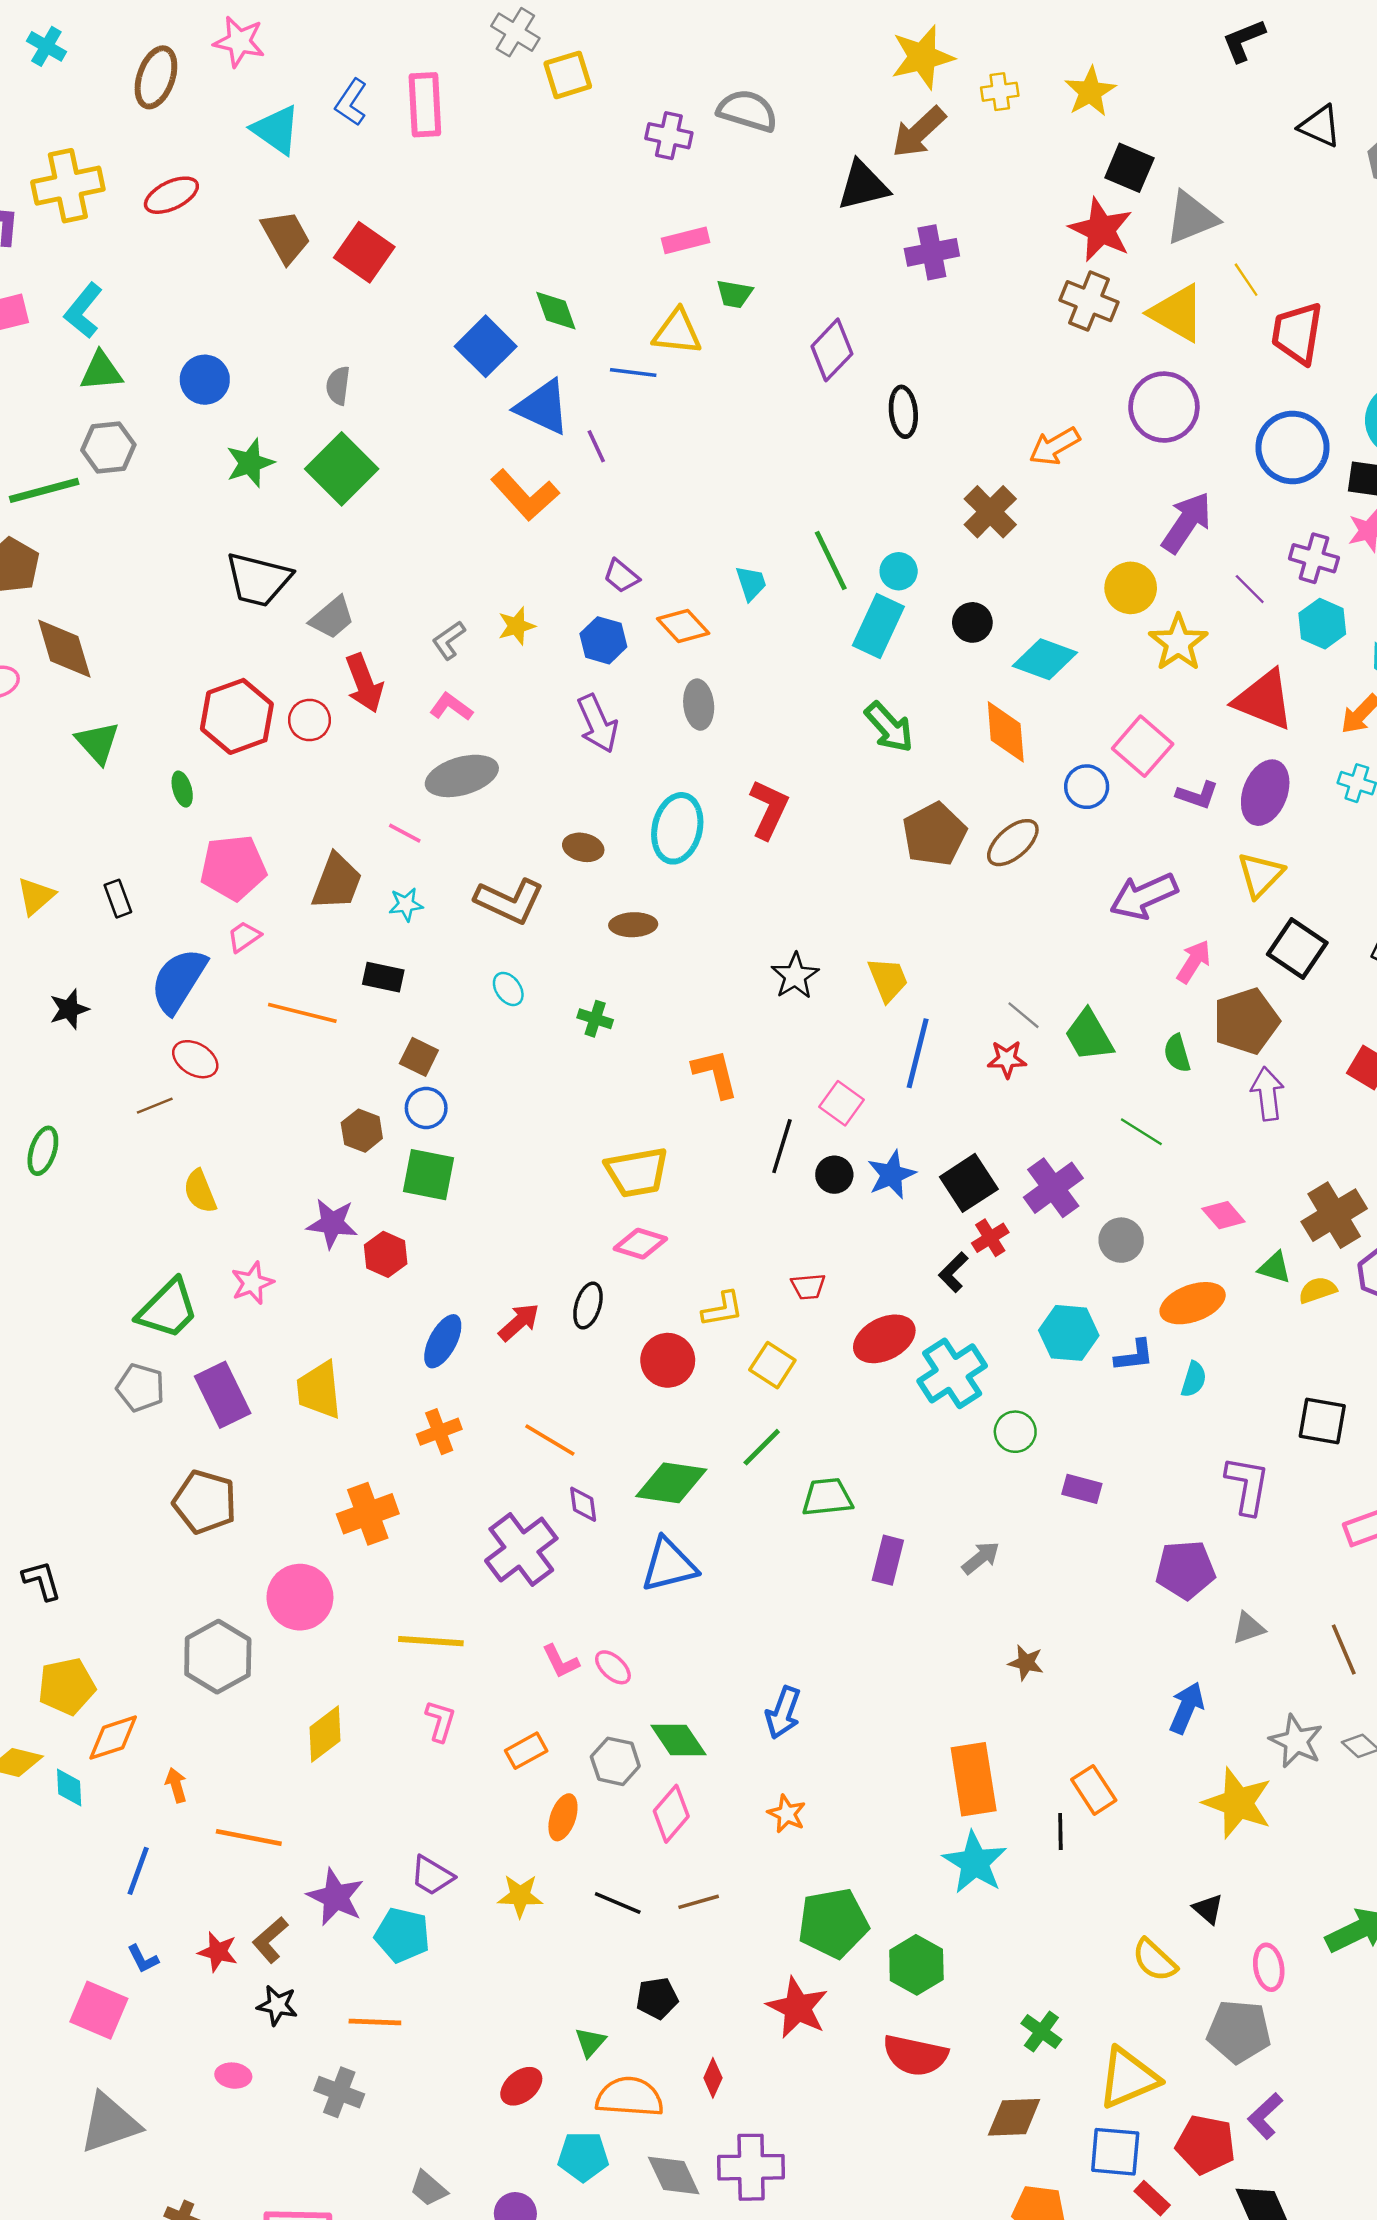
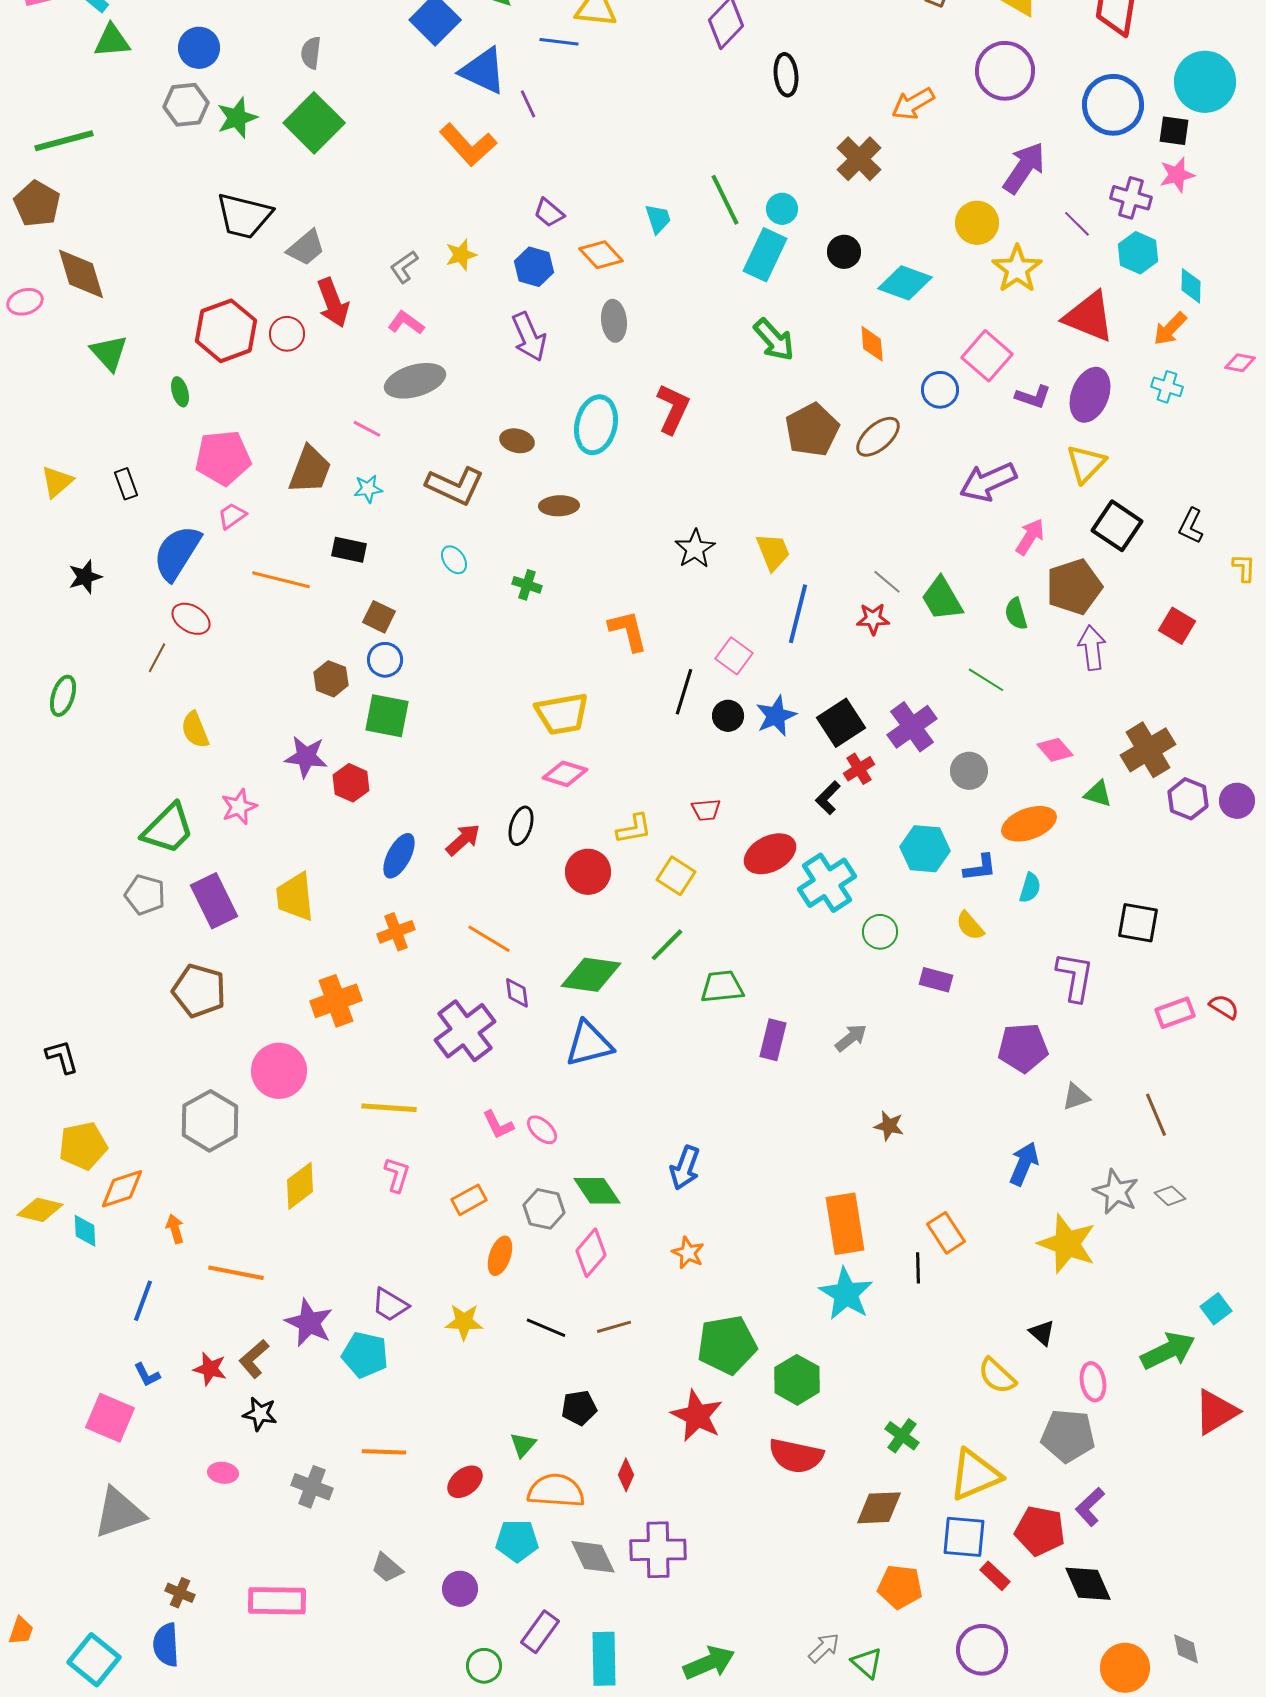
gray hexagon: (108, 447) -> (186, 105), moved
orange diamond: (1006, 732) -> (872, 344), size x0.7
brown line: (155, 1106) -> (157, 658), turned -40
yellow semicircle: (1318, 1290) -> (970, 926), moved, turned -112
orange line: (375, 2022) -> (384, 1452), moved

